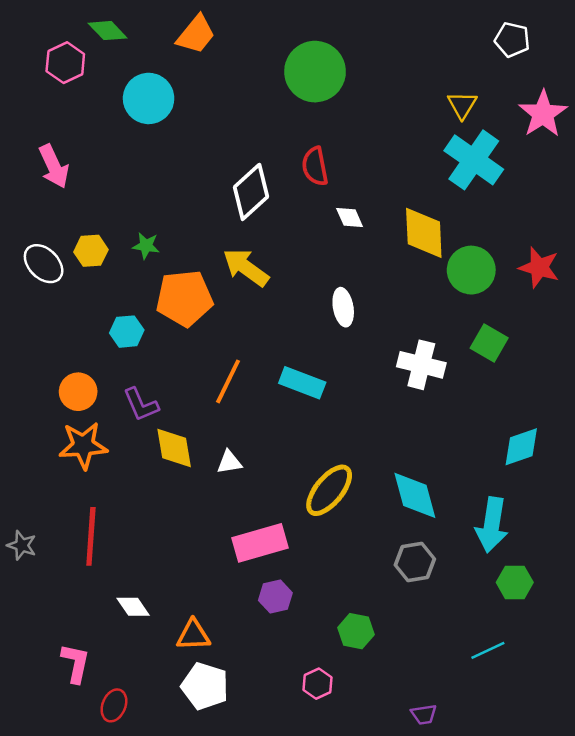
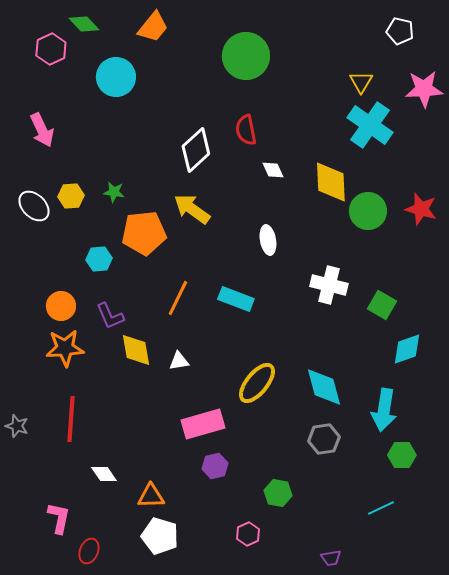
pink star: (543, 114) -> (424, 89), turned 30
green square: (489, 343) -> (382, 305), moved

